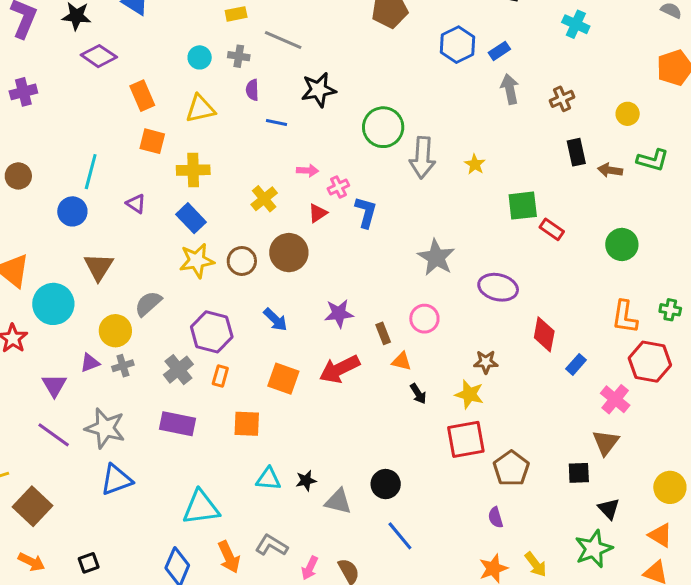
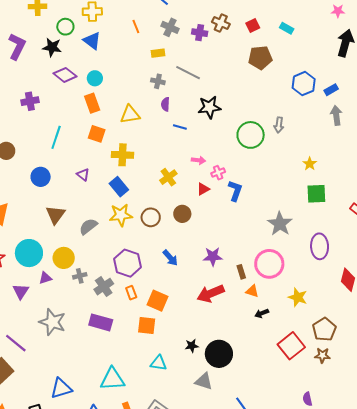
cyan circle: (200, 57) -> (95, 78), moved
purple cross: (23, 92) -> (30, 101), moved
gray arrow: (422, 158) -> (279, 125), moved, size x0.6
cyan line: (91, 172) -> (56, 137), moved
green square: (523, 206) -> (316, 194), moved
brown circle: (289, 253) -> (182, 214), size x0.7
purple ellipse: (498, 287) -> (320, 246), turned 70
cyan circle: (53, 304) -> (29, 253), moved
gray semicircle: (148, 304) -> (88, 226), moved
pink circle: (424, 319) -> (269, 264), size x1.5
brown star: (486, 362) -> (322, 355), moved
gray cross: (123, 366) -> (80, 276), moved
orange rectangle: (220, 376) -> (131, 293), turned -40
orange square: (283, 379) -> (157, 301), moved
black arrow: (418, 394) -> (262, 313), turned 96
yellow star: (469, 394) -> (298, 297), moved
purple line: (54, 435) -> (16, 343), moved
red square: (466, 439) -> (291, 346), turned -32
brown pentagon: (511, 468) -> (324, 329), moved
blue triangle: (116, 480) -> (61, 388), moved
black star: (306, 481) -> (192, 346), moved
black circle: (386, 484) -> (219, 354), moved, size x1.4

